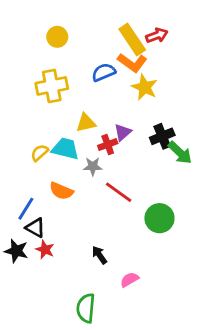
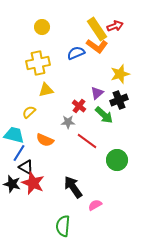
yellow star: (144, 87) -> (120, 74), moved, turned 30
yellow triangle: (86, 123) -> (46, 90), moved
purple triangle: (123, 132) -> (97, 93), moved
red cross: (108, 145) -> (79, 106), turned -32
cyan trapezoid: (65, 149) -> (14, 135), moved
green arrow: (180, 153) -> (104, 115), moved
red star: (45, 250) -> (33, 183), size x1.6
black arrow: (100, 255) -> (73, 187), size x1.6

